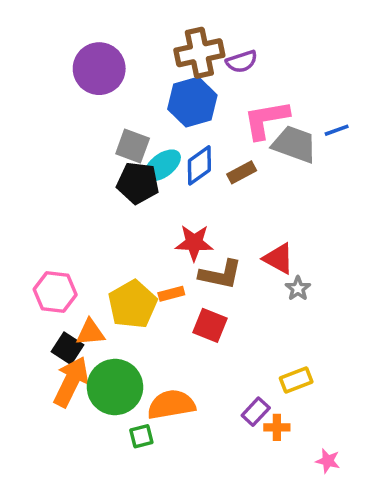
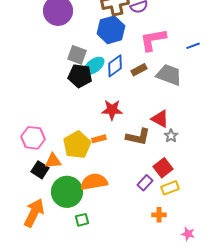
gray trapezoid: (294, 144) -> (169, 75), moved
brown L-shape: (221, 274) -> (138, 137), moved
red square: (210, 325) -> (163, 168), moved, turned 30
orange arrow: (71, 382) -> (34, 213), moved
orange semicircle: (171, 405) -> (94, 182), moved
purple rectangle: (256, 412) -> (145, 183), moved

